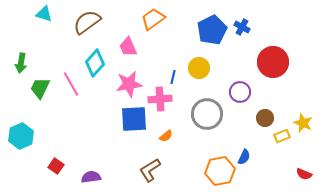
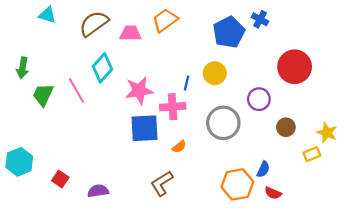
blue cross: (242, 27) -> (260, 19), moved
pink trapezoid: (128, 47) -> (130, 33), moved, turned 115
cyan hexagon: (21, 136) -> (19, 162), moved
yellow rectangle: (282, 136) -> (312, 154), moved
red semicircle: (304, 174) -> (273, 193), moved

